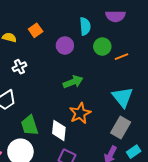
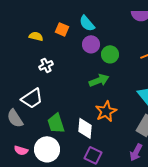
cyan semicircle: (85, 26) -> (87, 23), moved, turned 144
orange square: (36, 30) -> (62, 29), turned -32
green circle: (102, 47) -> (110, 54), moved

